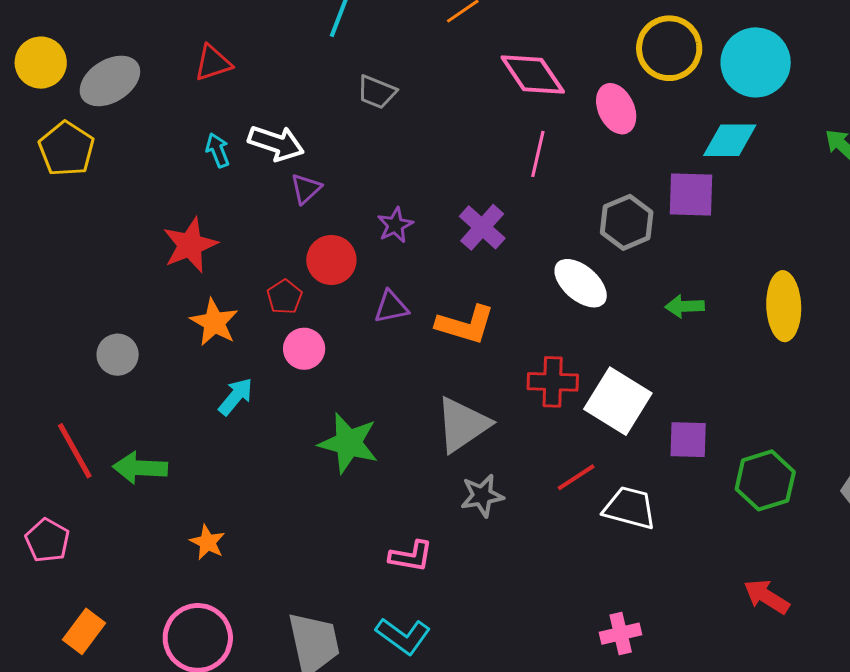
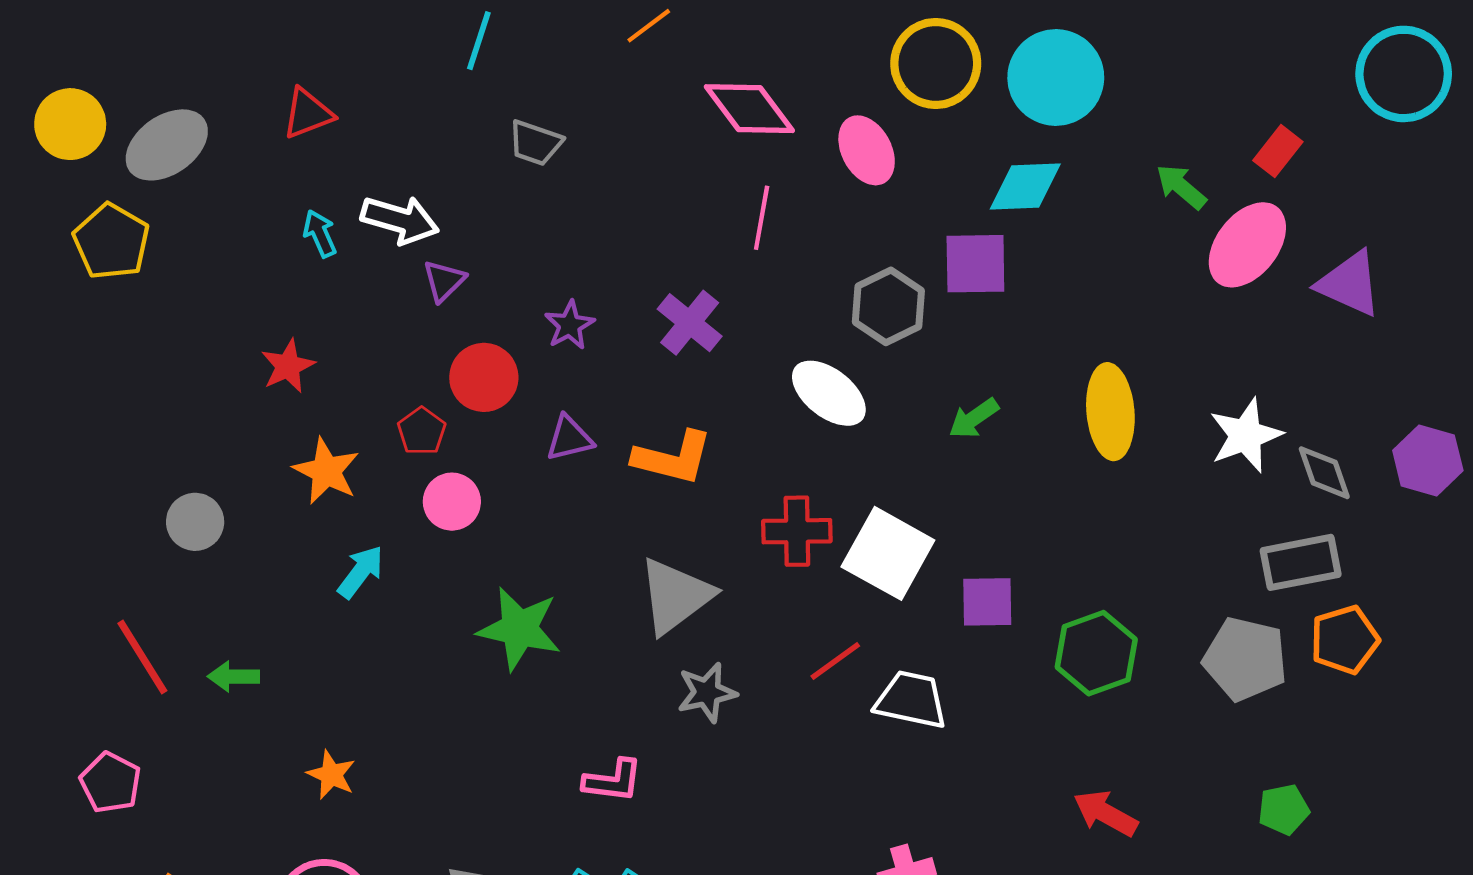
red star: (190, 245) -> (288, 366), size x0.7
green arrow: (685, 306) -> (974, 418), turned -30
green arrow: (140, 468) -> (233, 677), size x0.7

